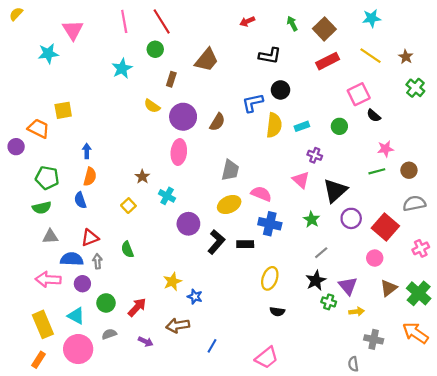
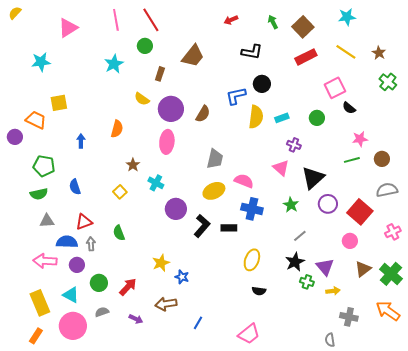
pink triangle: (73, 30) -> (68, 28), turned 30
cyan star: (48, 54) -> (41, 62), moved
orange semicircle: (90, 177) -> (117, 129), moved

